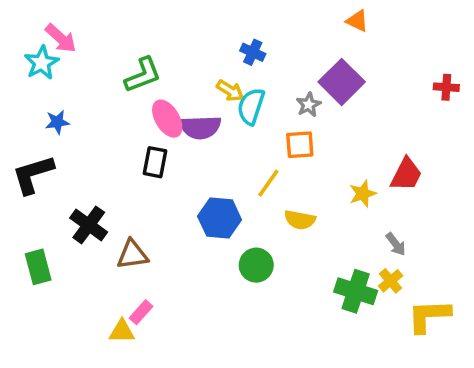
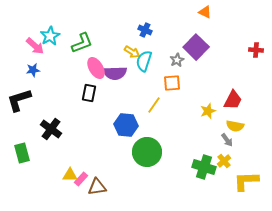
pink arrow: (61, 38) -> (35, 46), moved
cyan star: (42, 63) -> (50, 36), moved
yellow semicircle: (300, 220) -> (235, 126), moved
brown triangle: (132, 255) -> (97, 187), moved
green circle: (256, 265) -> (147, 152), size x1.5
yellow triangle: (122, 331) -> (70, 175), moved

